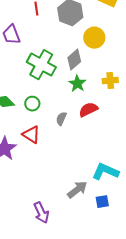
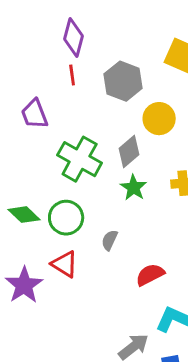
green circle: (32, 104) -> (66, 218), size x1.5
red semicircle: (88, 110) -> (150, 275), moved

